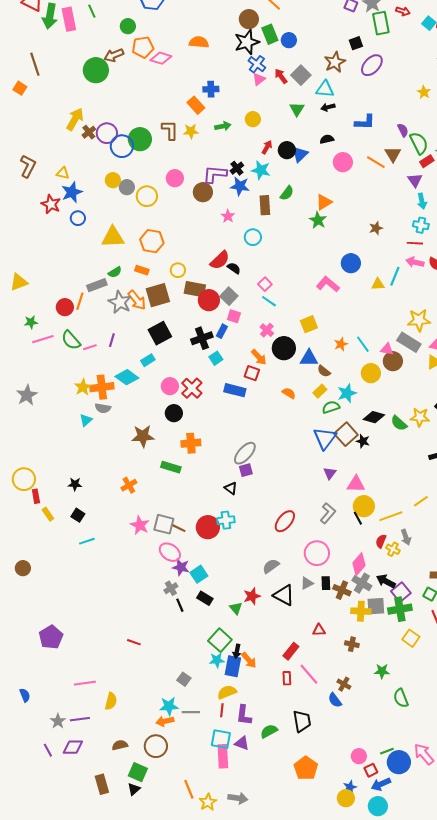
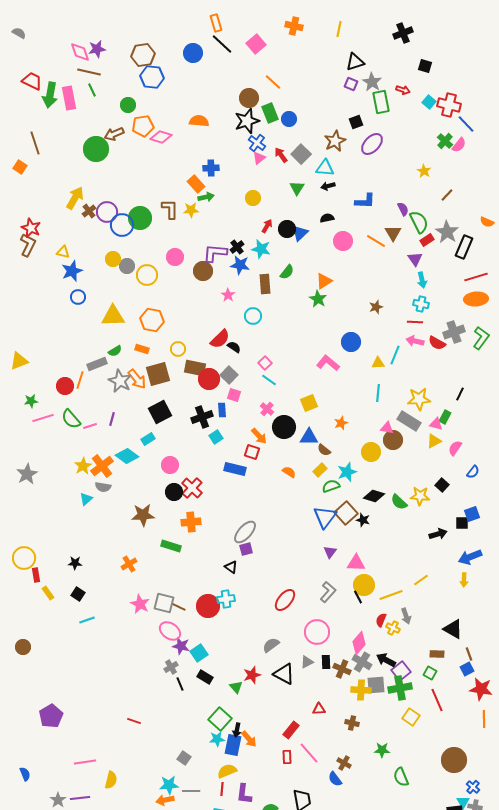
green arrow: (223, 126) -> (206, 197), moved
red star: (51, 204) -> (31, 228), moved
blue rectangle: (222, 331) -> (222, 410), turned -32
cyan line: (363, 344) -> (378, 393), moved, turned 42
orange cross: (102, 387) -> (102, 466), turned -30
red cross: (192, 388) -> (192, 488), moved

